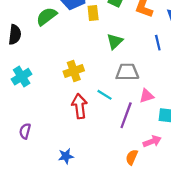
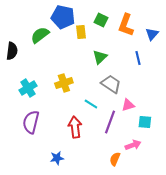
gray trapezoid: (127, 72) -> (111, 84), turned 35
cyan cross: (22, 77) -> (28, 88), moved
red arrow: (79, 106) -> (75, 127), moved
purple semicircle: (25, 131) -> (31, 122), moved, size x1.6

